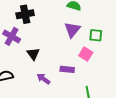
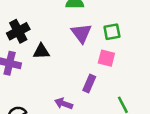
black triangle: (33, 54) -> (41, 51), moved, turned -40
purple rectangle: (67, 69) -> (89, 84), turned -56

